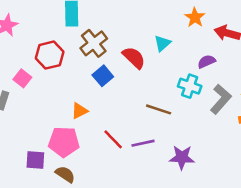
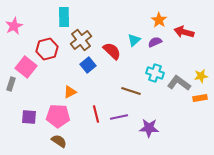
purple semicircle: (207, 62) -> (155, 42), moved
pink square: (22, 78) -> (26, 67), size x1.5
gray L-shape: (221, 99) -> (179, 83), turned -95
red line: (113, 139) -> (96, 114), turned 30
purple square: (35, 160) -> (29, 117), moved

